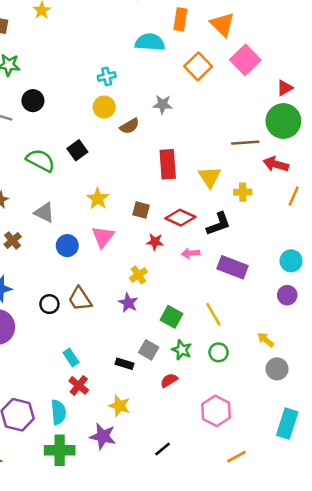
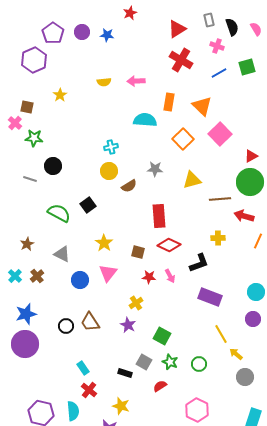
yellow triangle: (210, 177) -> (192, 180), moved, turned 48
red diamond: (180, 218) -> (169, 245), moved
pink arrow: (191, 253) -> (170, 276), moved, turned -112
yellow line: (213, 314) -> (221, 334), moved

